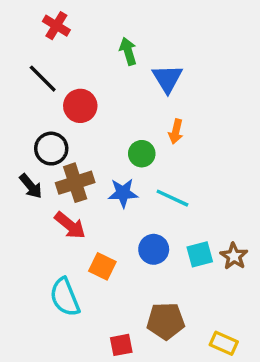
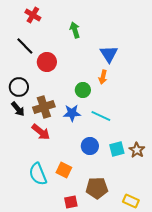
blue triangle: (167, 79) -> (109, 54), moved
black circle: (51, 149) -> (19, 87), moved
orange square: (102, 266) -> (64, 170), moved

